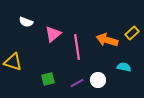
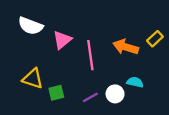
white semicircle: (26, 22) -> (30, 26), size x1.5
yellow triangle: (13, 62) -> (33, 79), moved
cyan semicircle: (124, 67) -> (135, 82), moved

